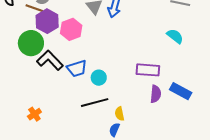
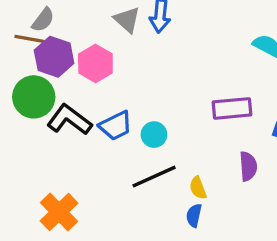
purple semicircle: (156, 94) -> (248, 166), moved
orange cross: (34, 114) -> (59, 212), size x1.6

